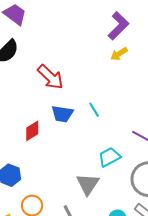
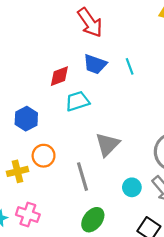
cyan trapezoid: (109, 157) -> (77, 101), moved

